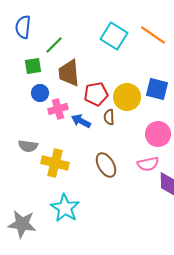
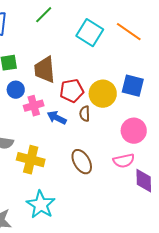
green line: (54, 45) -> (44, 15), moved

